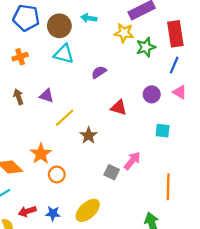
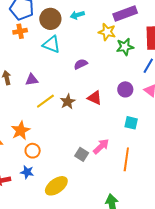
cyan arrow: (89, 18) -> (77, 15), turned -32
orange cross: (20, 57) -> (20, 31), moved
purple triangle: (46, 96) -> (32, 80), turned -32
brown star: (89, 135) -> (68, 102), moved
orange line: (168, 187) -> (126, 159), moved
blue star: (53, 213) -> (27, 172), moved

